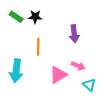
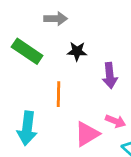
green rectangle: (16, 17) -> (27, 51), size x1.5
black star: (35, 17) -> (77, 51), moved

